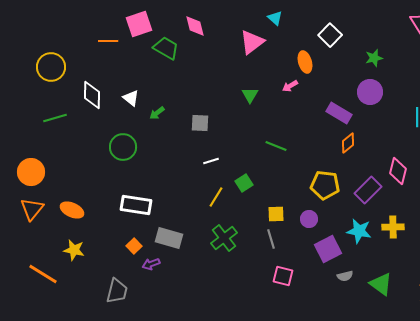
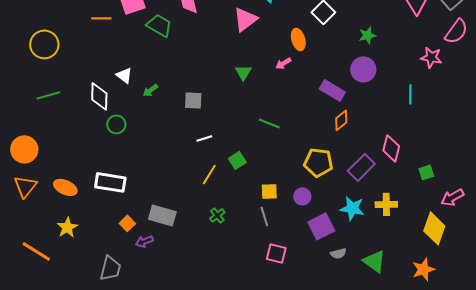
white diamond: (92, 95) -> (99, 96), moved
green circle: (123, 147) -> (116, 124), size x0.7
white rectangle: (136, 205) -> (110, 182), moved
green cross: (224, 238) -> (217, 215), size x0.6
yellow star: (74, 250) -> (67, 227), turned 30

